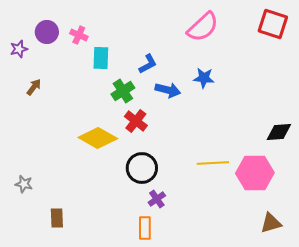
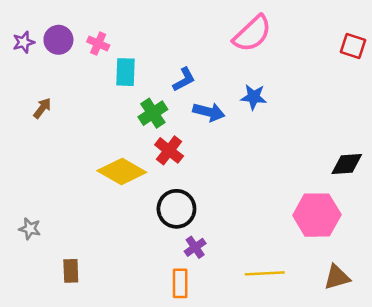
red square: (273, 24) -> (353, 46), moved, size x0.7
purple star: (19, 49) -> (24, 42), moved
yellow line: (213, 163) -> (265, 273), moved

